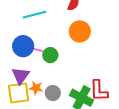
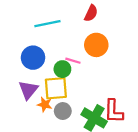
pink line: (37, 50) -> (73, 61), moved
yellow square: (19, 93) -> (56, 88), moved

